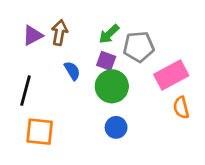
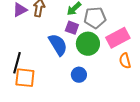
blue semicircle: (72, 71) -> (58, 45), moved, size x1.6
green circle: (112, 86) -> (88, 44), moved
black line: (25, 91) -> (17, 63), moved

